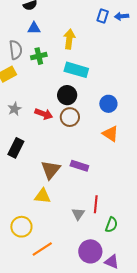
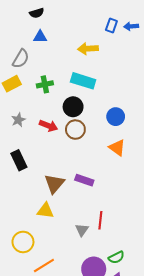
yellow arrow: (69, 39) -> (88, 49), moved, turned -102
gray semicircle: (16, 50) -> (21, 59), turned 36
green cross: (39, 56) -> (45, 84), moved
black rectangle: (16, 148) -> (19, 160), turned -54
green semicircle: (111, 225) -> (116, 257), moved, turned 42

